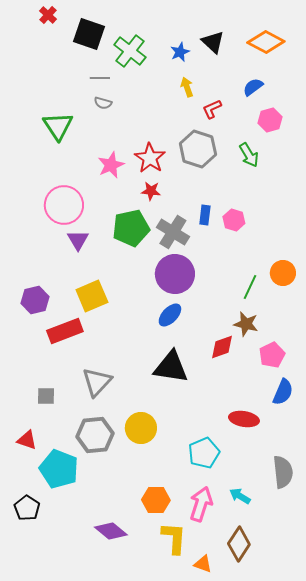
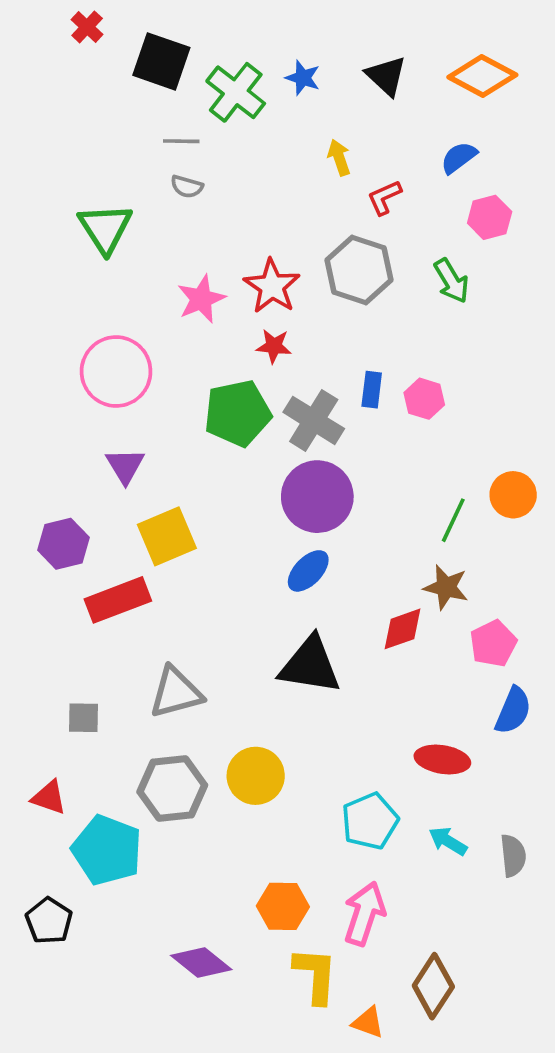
blue star: (180, 52) -> (303, 78), moved, turned -30
purple triangle: (78, 240) -> (125, 466), moved
gray triangle: (97, 382) -> (176, 692), turned 32
gray semicircle: (283, 472) -> (513, 856), size x0.7
cyan arrow: (240, 496) -> (448, 841), moved

